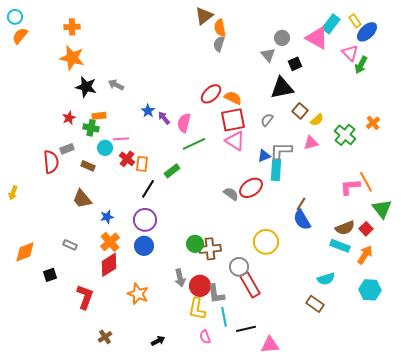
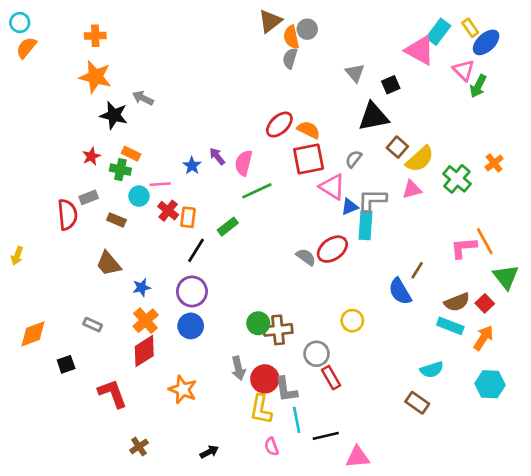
gray circle: (282, 38) -> (307, 29), moved
gray arrow: (116, 85) -> (143, 98), moved
blue star: (148, 111) -> (192, 166), moved
orange rectangle: (99, 116) -> (131, 154), turned 32
yellow semicircle: (317, 120) -> (420, 159), size x1.6
pink triangle: (235, 141) -> (332, 187), moved
brown line: (301, 204) -> (417, 270), moved
yellow circle: (266, 242) -> (352, 321), size x0.7
red rectangle: (250, 285) -> (331, 378), size x0.7
red L-shape: (85, 297) -> (112, 393), turned -40

